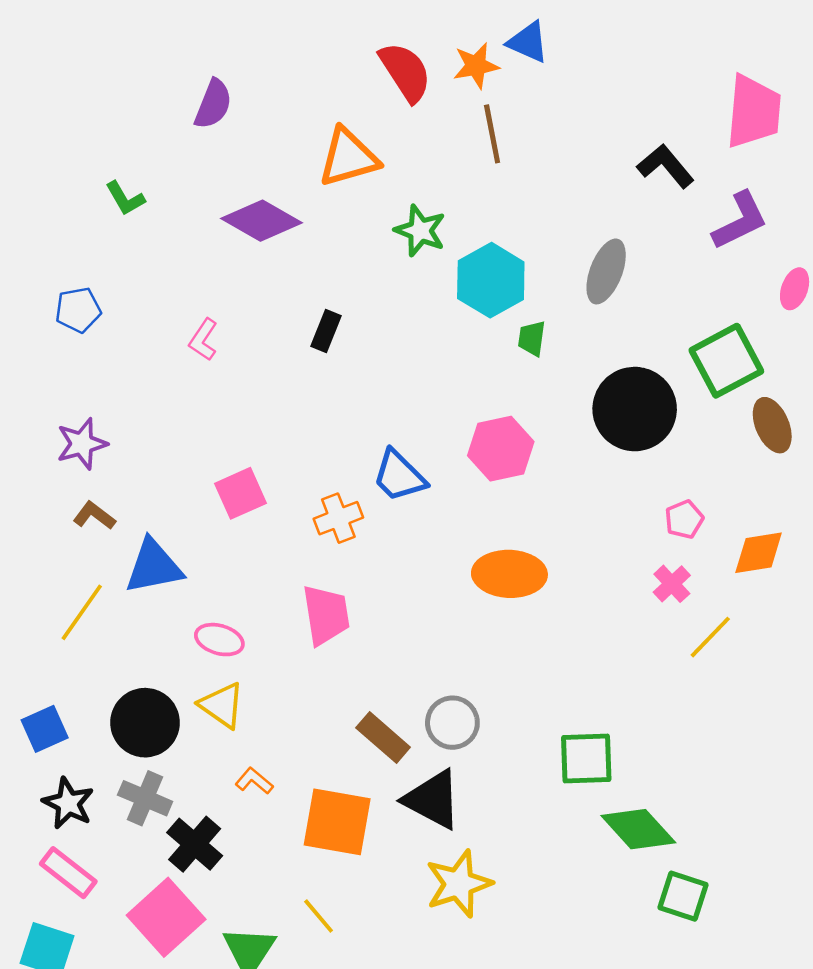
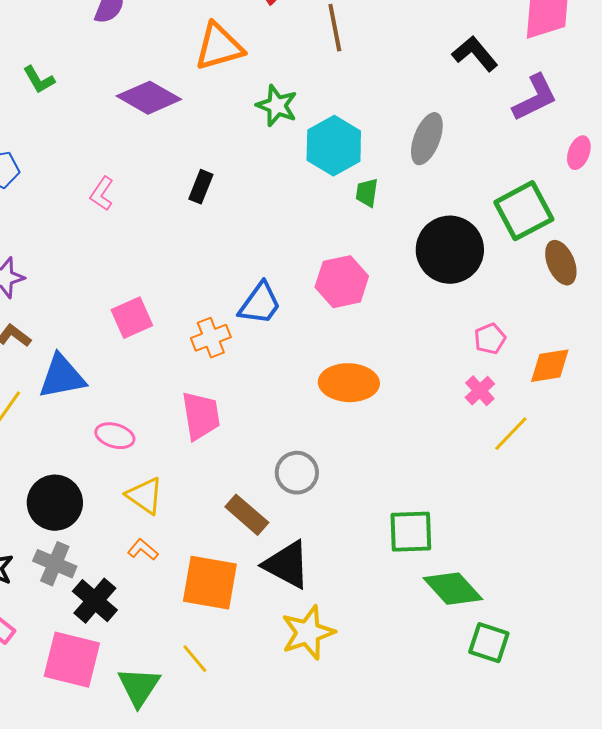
blue trapezoid: (399, 476) -> (260, 304), turned -99
yellow triangle: (222, 705) -> (145, 496), moved
gray circle: (452, 723) -> (297, 473), moved
pink square: (166, 917) -> (72, 660), turned -34

